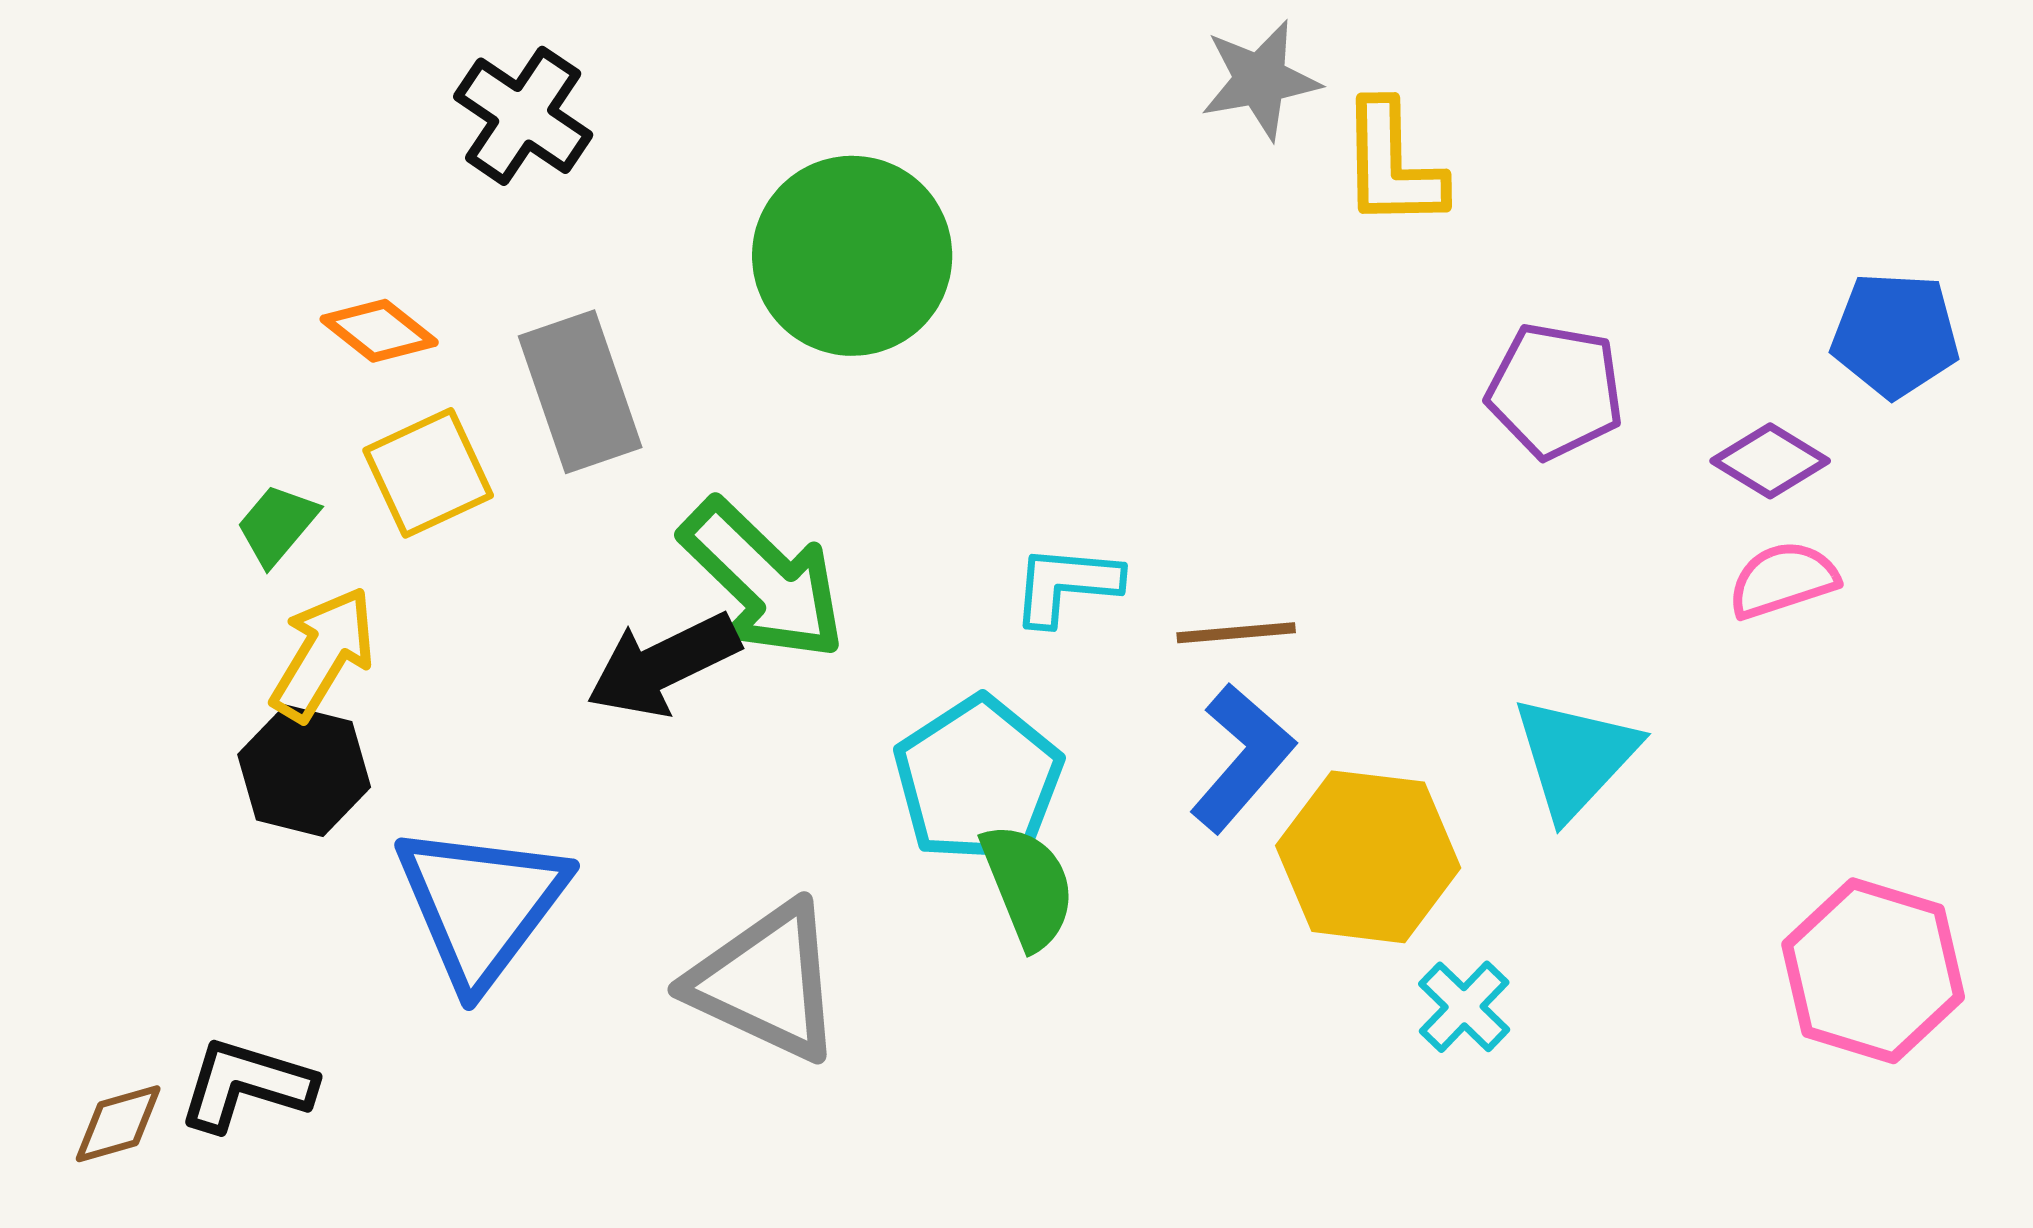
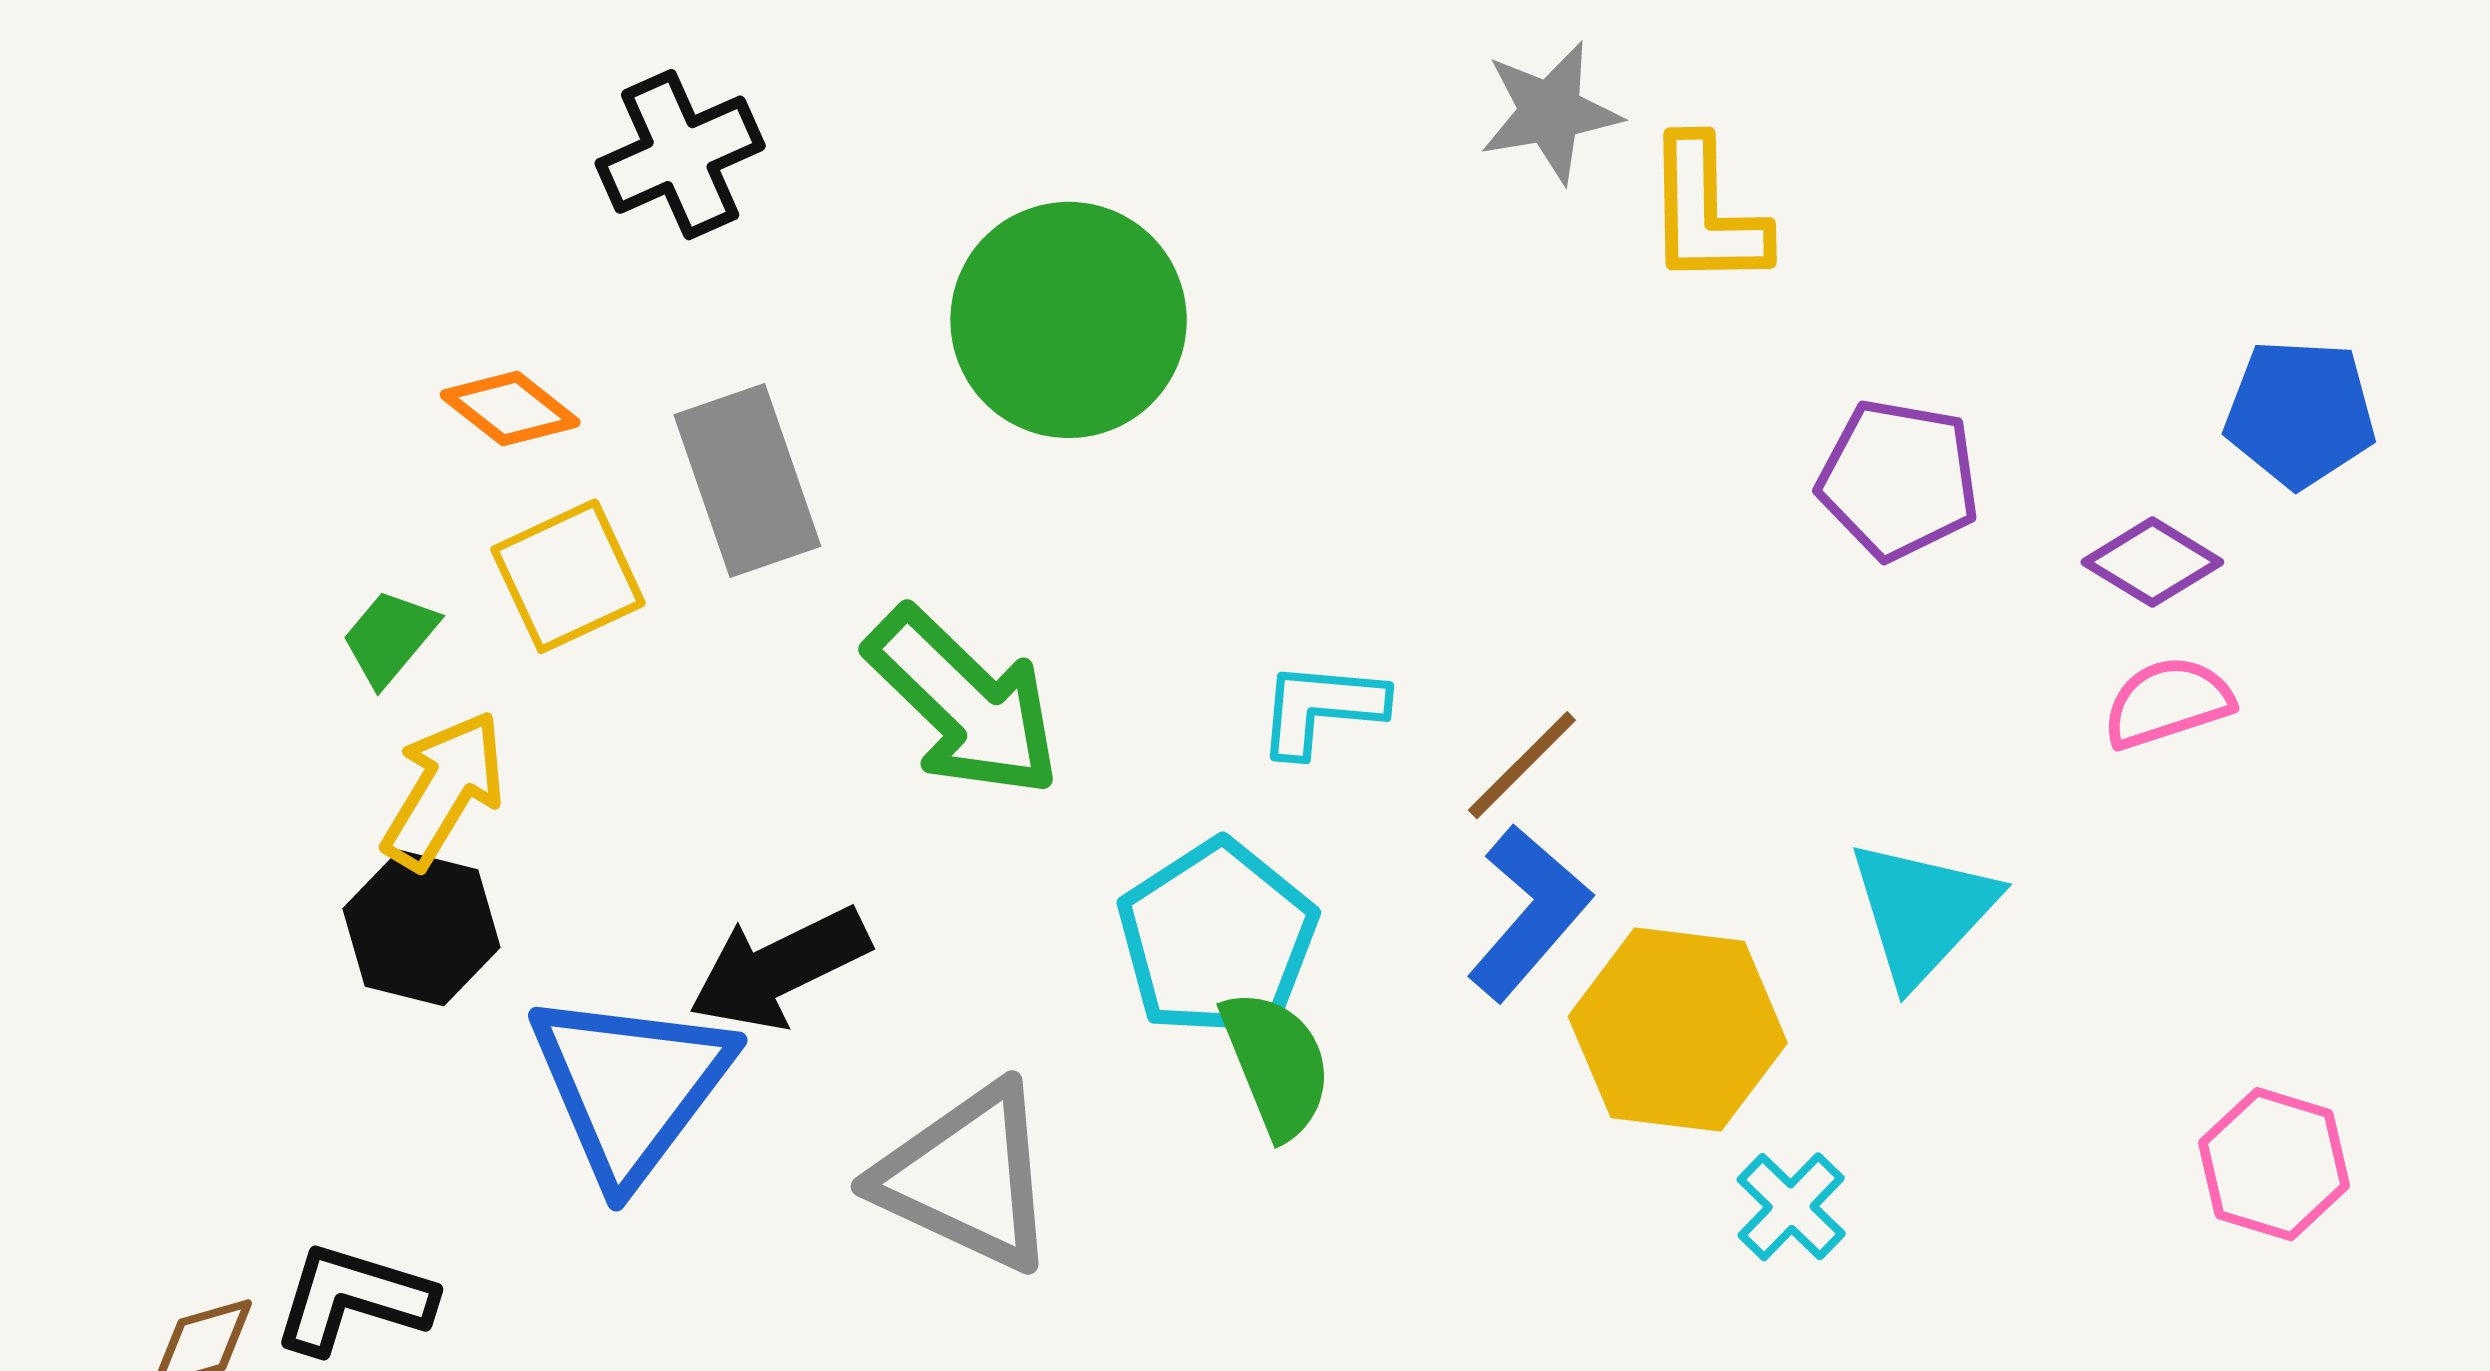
black cross: (523, 116) -> (680, 155), turned 32
brown line: (1236, 633) -> (1522, 765), turned -40
black arrow: (663, 665) -> (779, 968), moved
pink hexagon: (1873, 971) -> (2274, 1164), size x0.7

